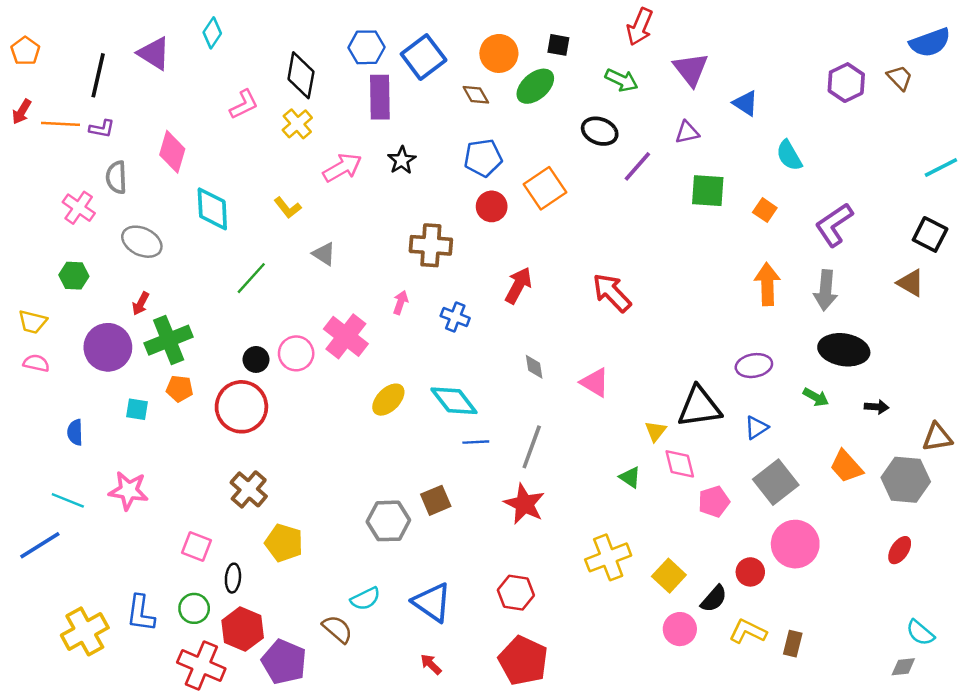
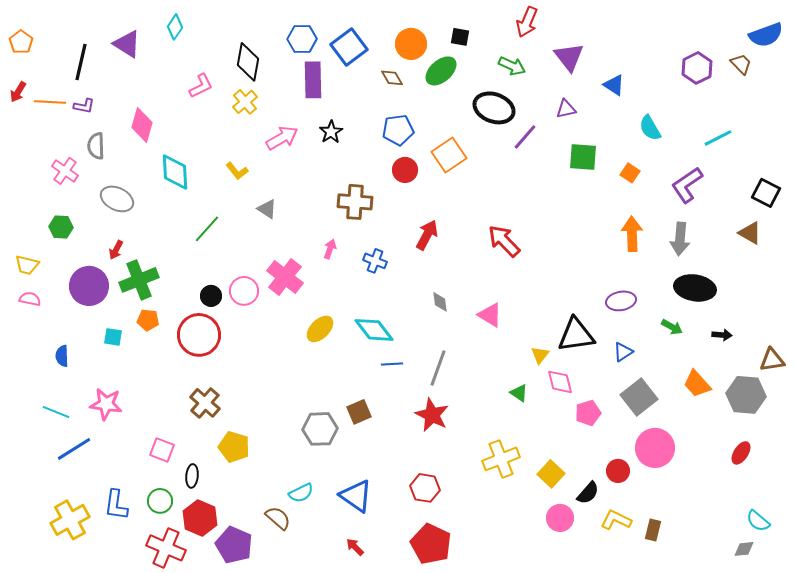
black ellipse: (600, 131) -> (494, 108), size x1.4
cyan line: (941, 168) -> (718, 138), moved
blue line: (40, 545) -> (74, 449), moved

